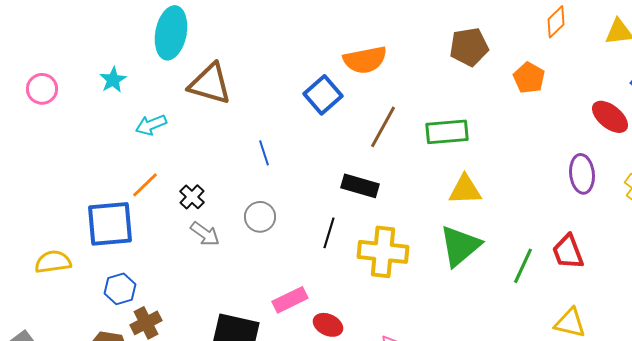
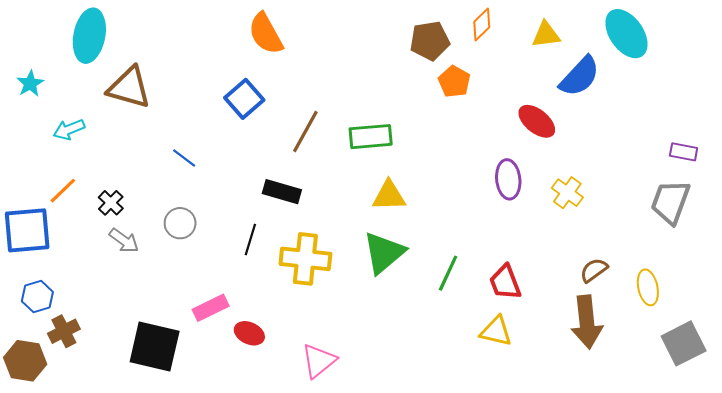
brown pentagon: (469, 47) -> (430, 41), moved
orange semicircle: (365, 60) -> (266, 34), moved, turned 72
blue line: (264, 153) -> (184, 158), turned -35
red trapezoid: (568, 252) -> (505, 282), moved

